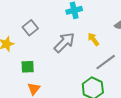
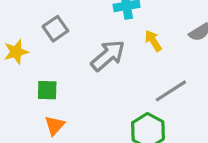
yellow arrow: (93, 39) -> (153, 41), moved

